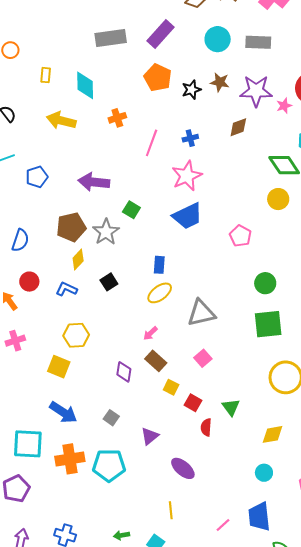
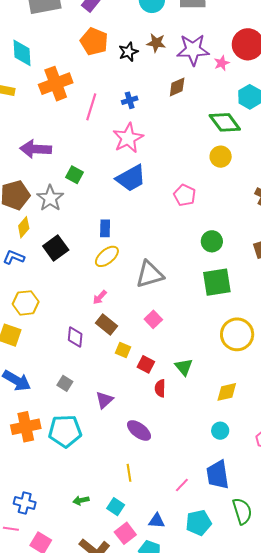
orange cross: (117, 118) -> (56, 84), size x1.8
black square: (109, 282) -> (56, 248), size x1.4

